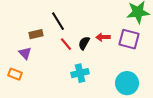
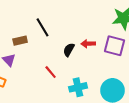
red line: (66, 44) -> (51, 72), moved
cyan cross: (80, 73) -> (78, 87), moved

